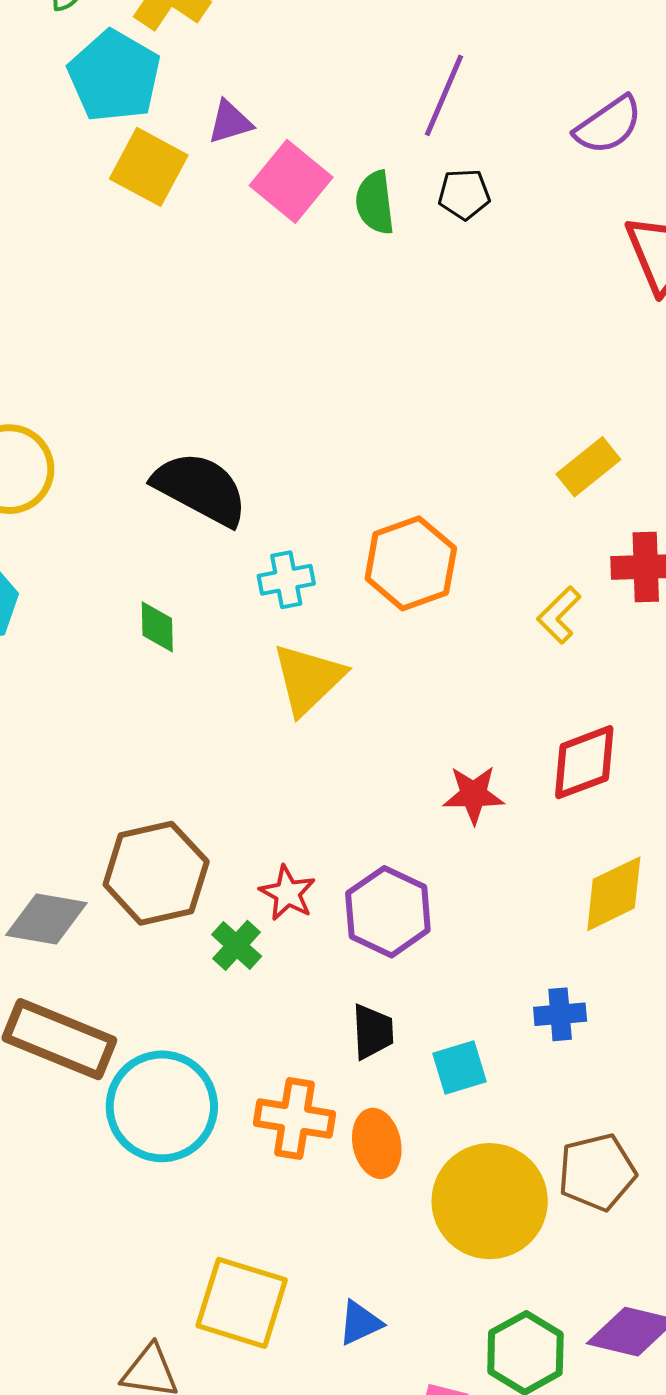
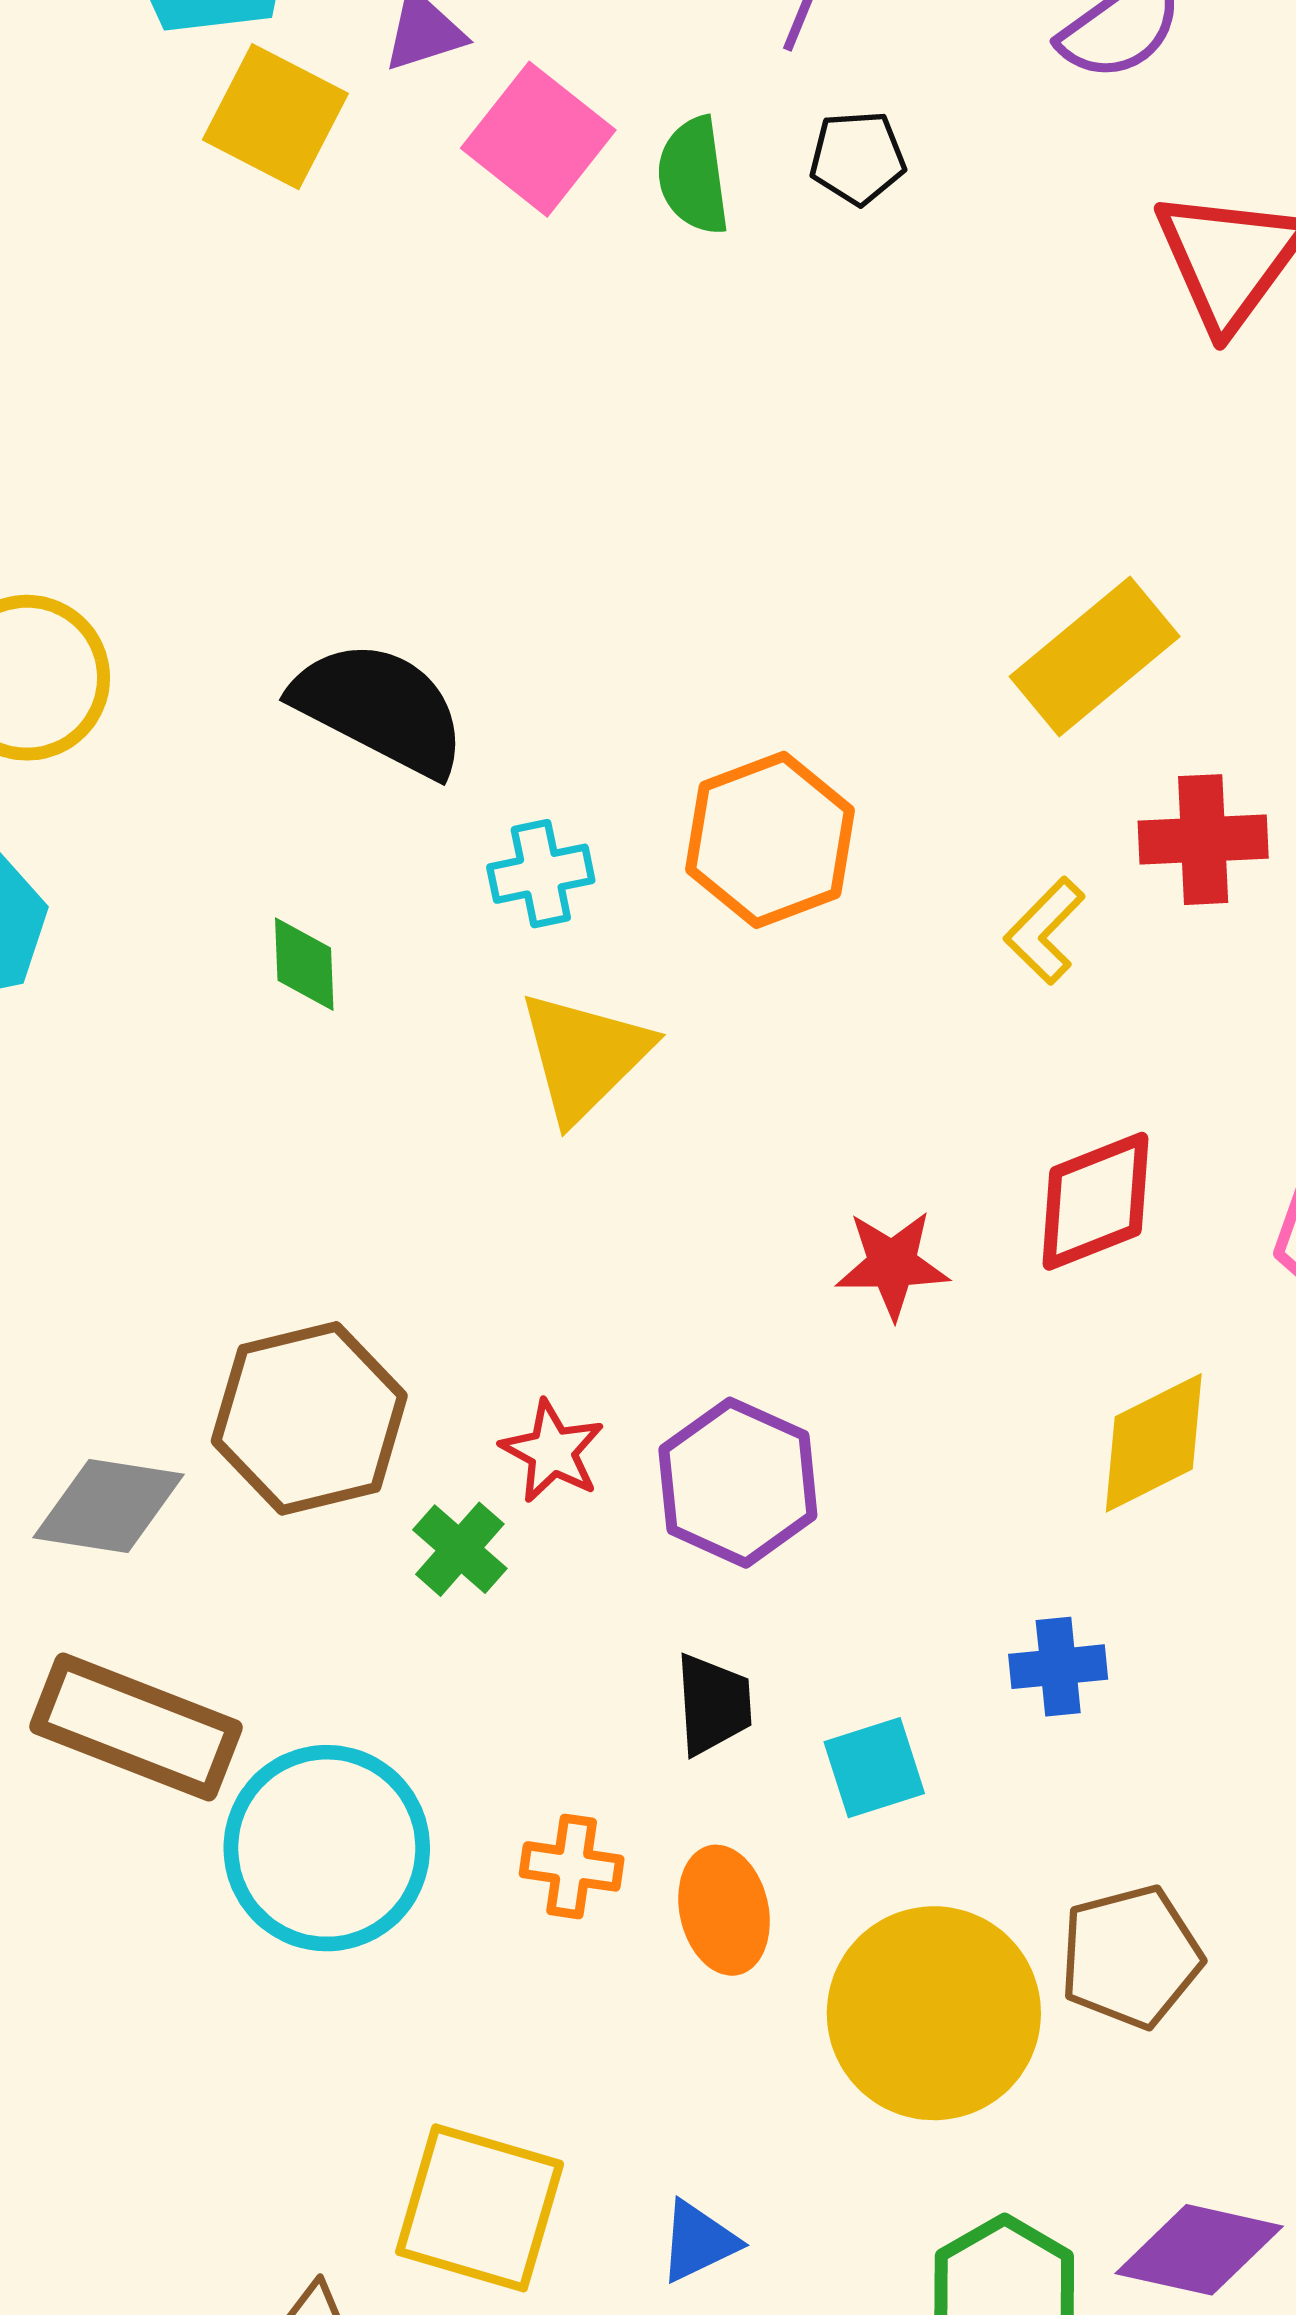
yellow rectangle: (588, 467) -> (1095, 656), size x1.4
orange cross: (294, 1118) -> (572, 1866), size x0.7

